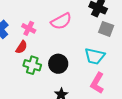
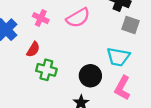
pink cross: (29, 28) -> (41, 18), moved
black circle: (58, 64) -> (90, 76), moved

